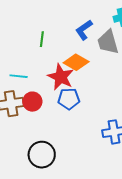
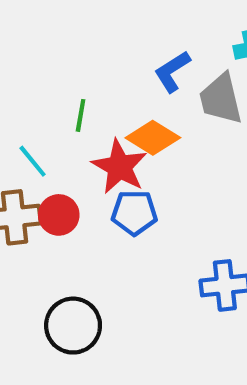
green line: (42, 39) -> (81, 115), moved
cyan line: (19, 76) -> (33, 161), turned 42

